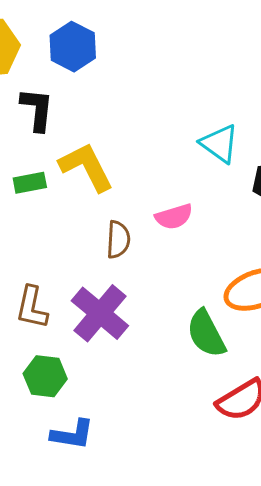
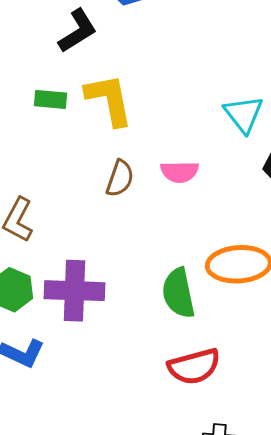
black L-shape: (37, 109) -> (78, 31), turned 36
purple cross: (100, 313) -> (75, 291), moved, turned 36

